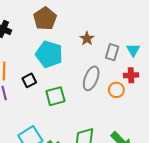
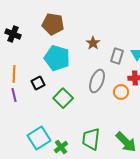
brown pentagon: (45, 19) -> (53, 24), turned -30
green square: (55, 96) -> (63, 98), turned -30

